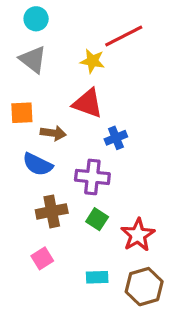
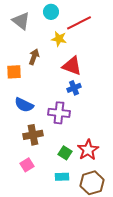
cyan circle: (36, 19) -> (51, 12), moved
gray triangle: (33, 60) -> (21, 21), moved
red triangle: (88, 103) -> (72, 66), moved
brown arrow: (53, 133) -> (34, 57), moved, turned -77
green square: (97, 219) -> (65, 153), moved

